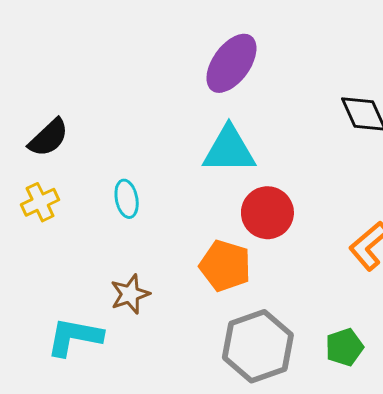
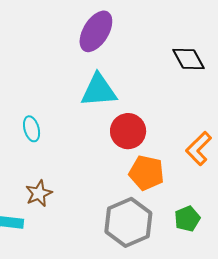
orange pentagon: (225, 266) -> (146, 173), moved

